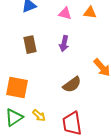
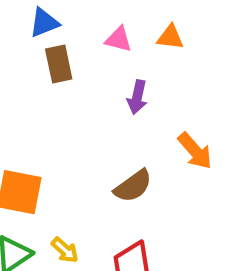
purple arrow: (64, 44) -> (137, 97), moved
brown rectangle: (30, 45) -> (59, 64), moved

